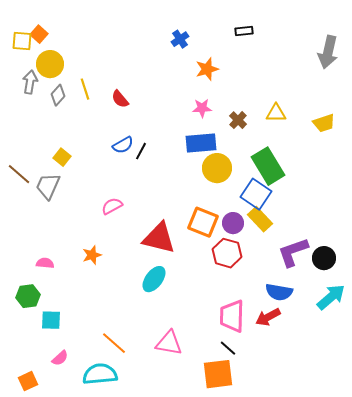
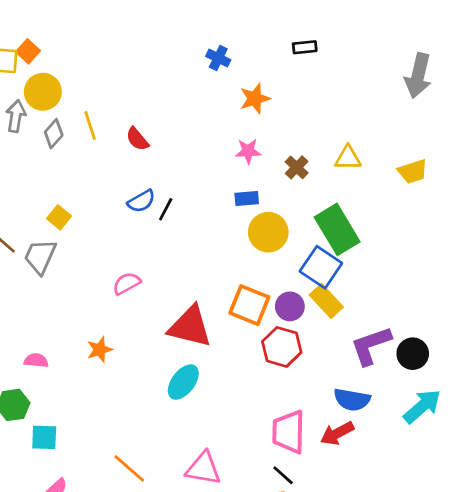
blue cross: (180, 39) -> (218, 58), turned -30
blue rectangle: (201, 143) -> (247, 198), size x0.6

